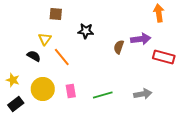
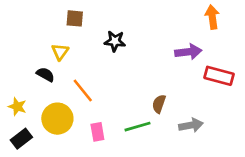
brown semicircle: (119, 47) -> (159, 104), moved
orange line: (62, 57) -> (83, 91), moved
pink rectangle: (71, 91) -> (97, 132), moved

